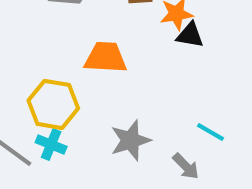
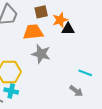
orange trapezoid: (106, 58) -> (33, 32), moved
gray star: (130, 140) -> (41, 54), moved, turned -30

